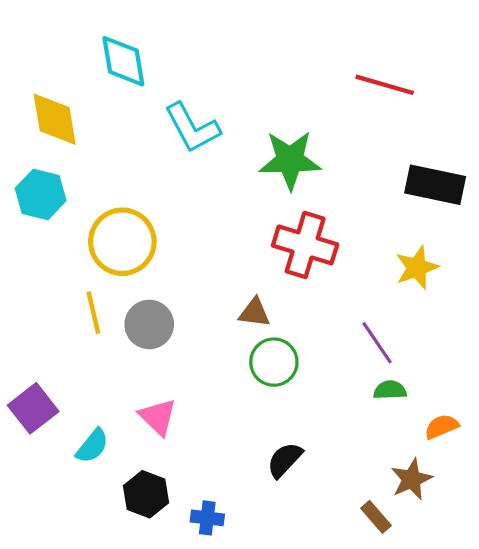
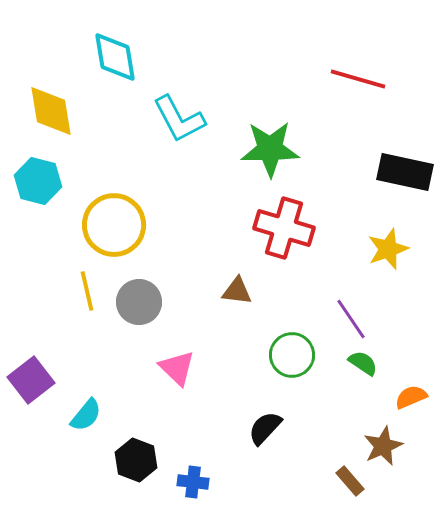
green circle: (274, 362) -> (292, 355), moved
green semicircle: (390, 390) -> (363, 363), turned 36
pink triangle: (158, 417) -> (177, 368), moved

